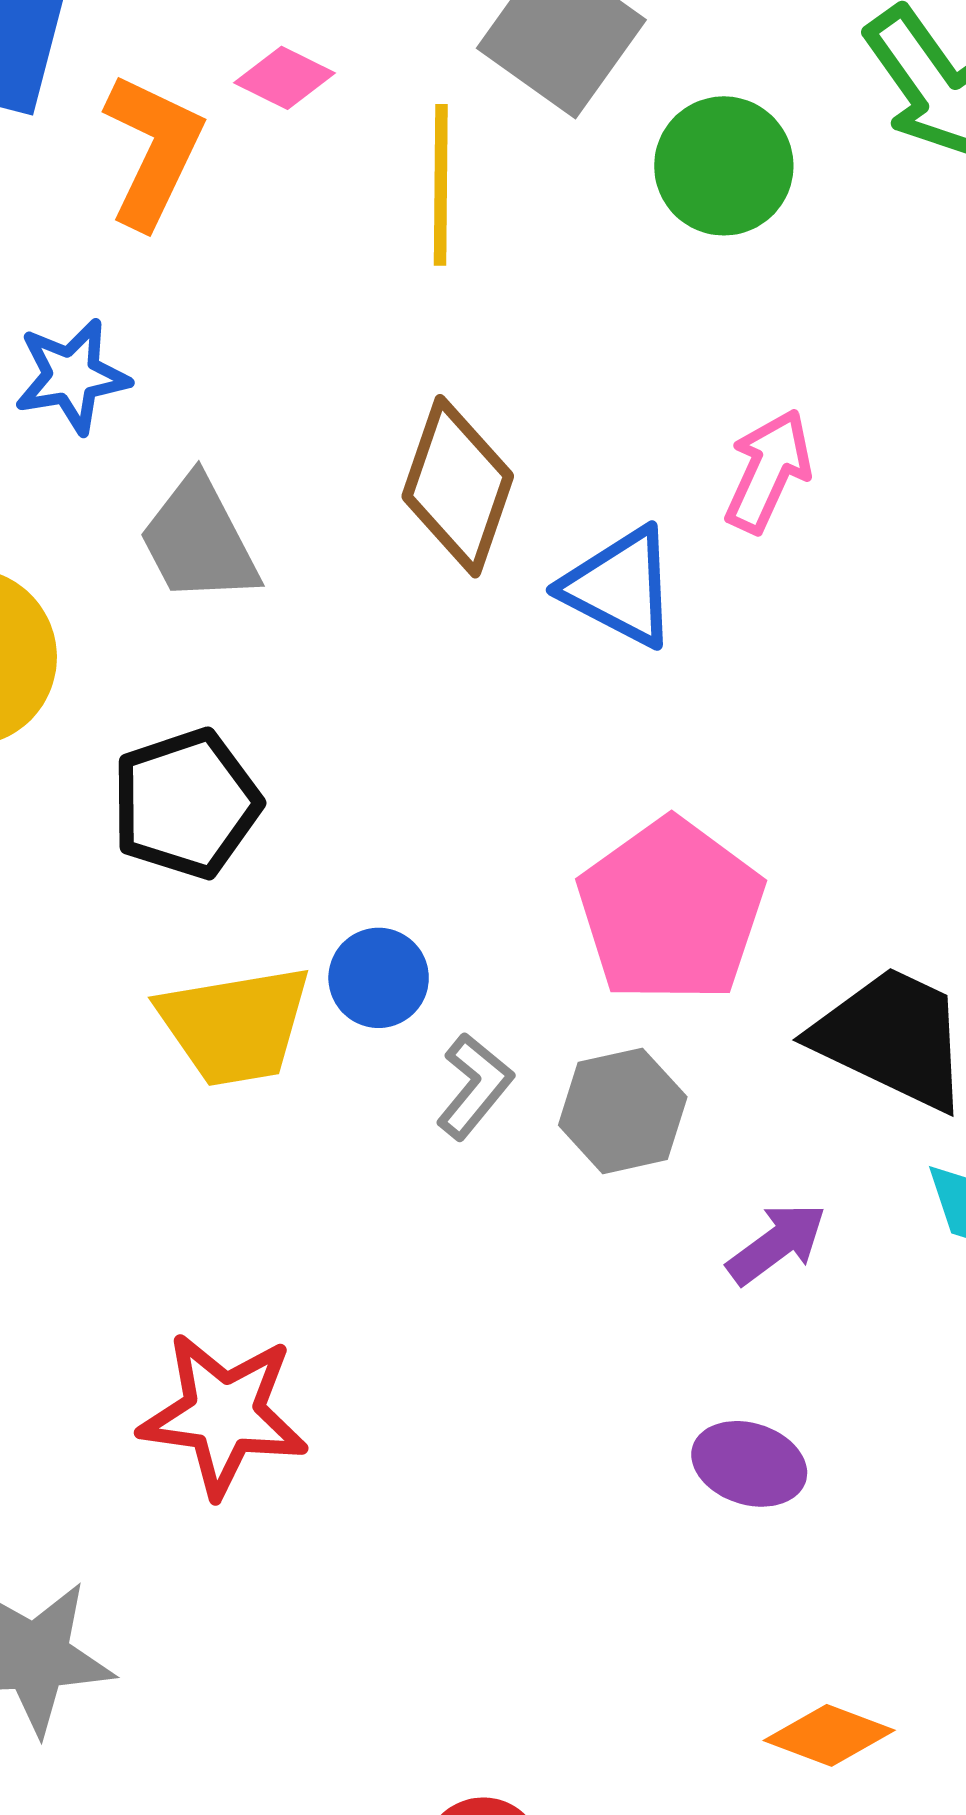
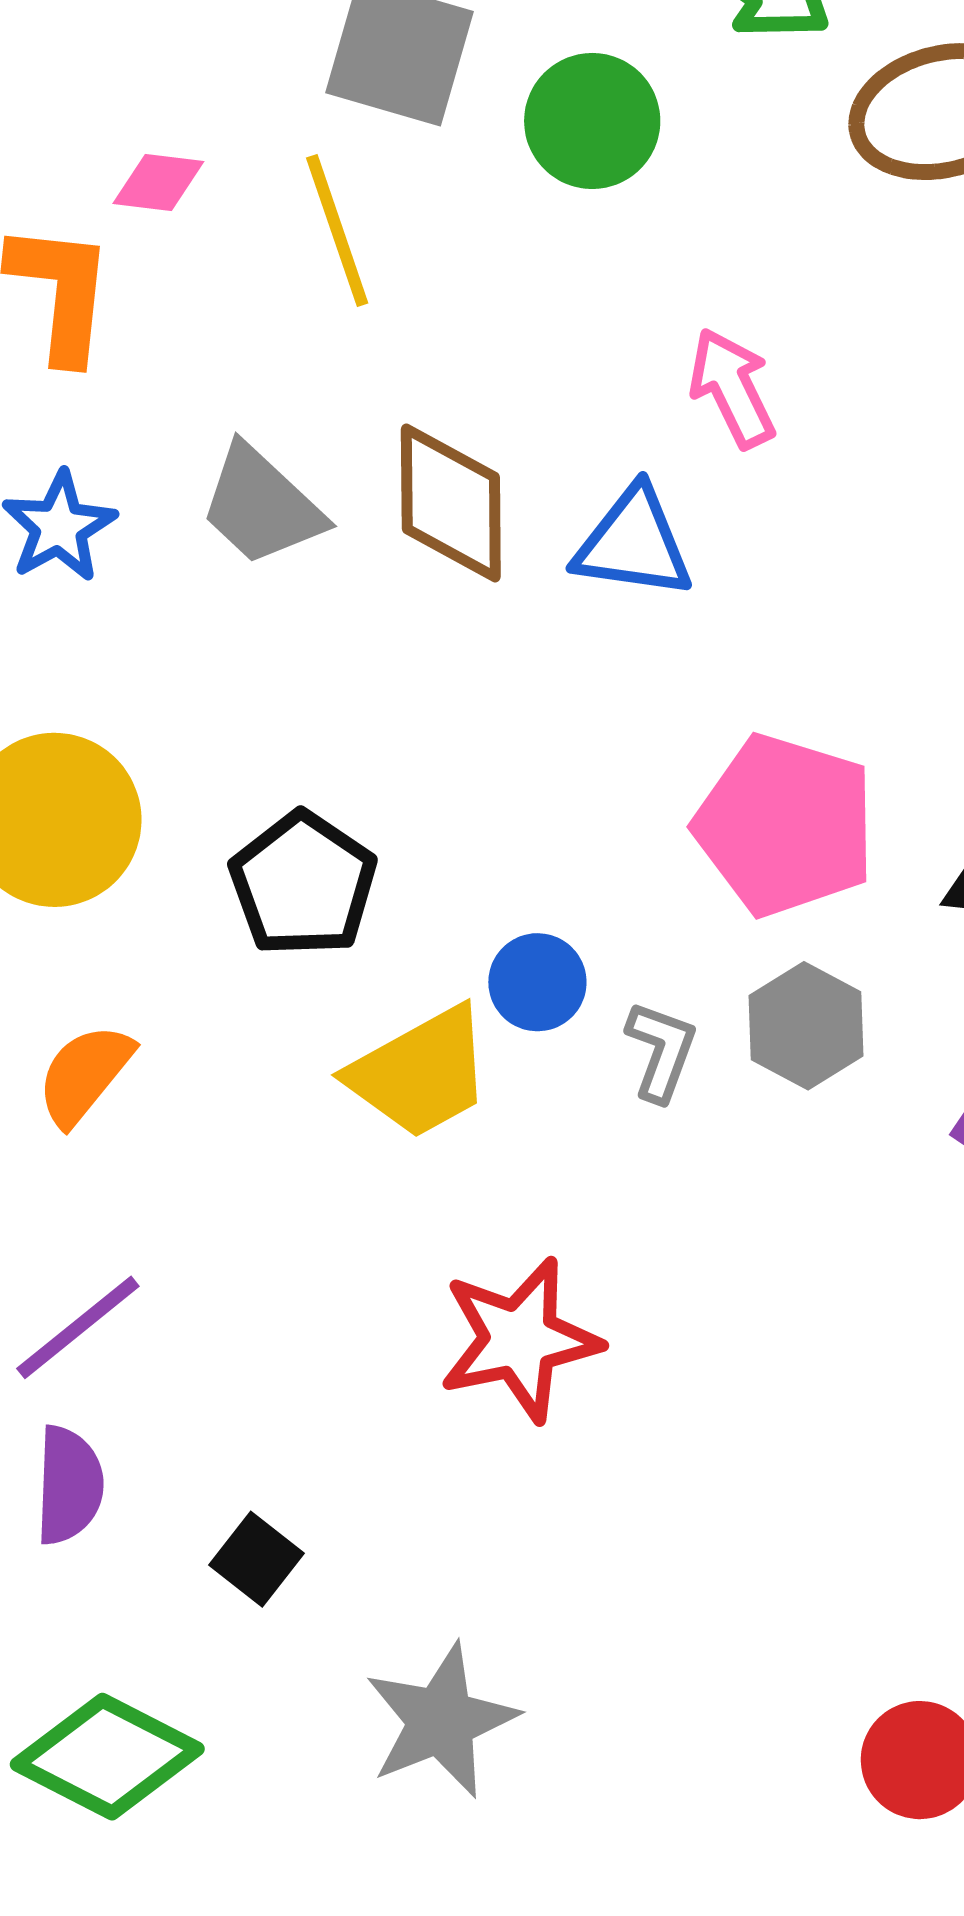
pink arrow: (768, 471) -> (732, 388), turned -31
gray trapezoid: (199, 540) -> (261, 506), moved
red star: (224, 1414) -> (520, 1340), moved

